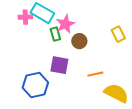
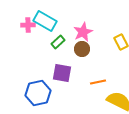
pink star: (65, 24) -> (83, 32), moved
green rectangle: (55, 34) -> (58, 42), turned 64

